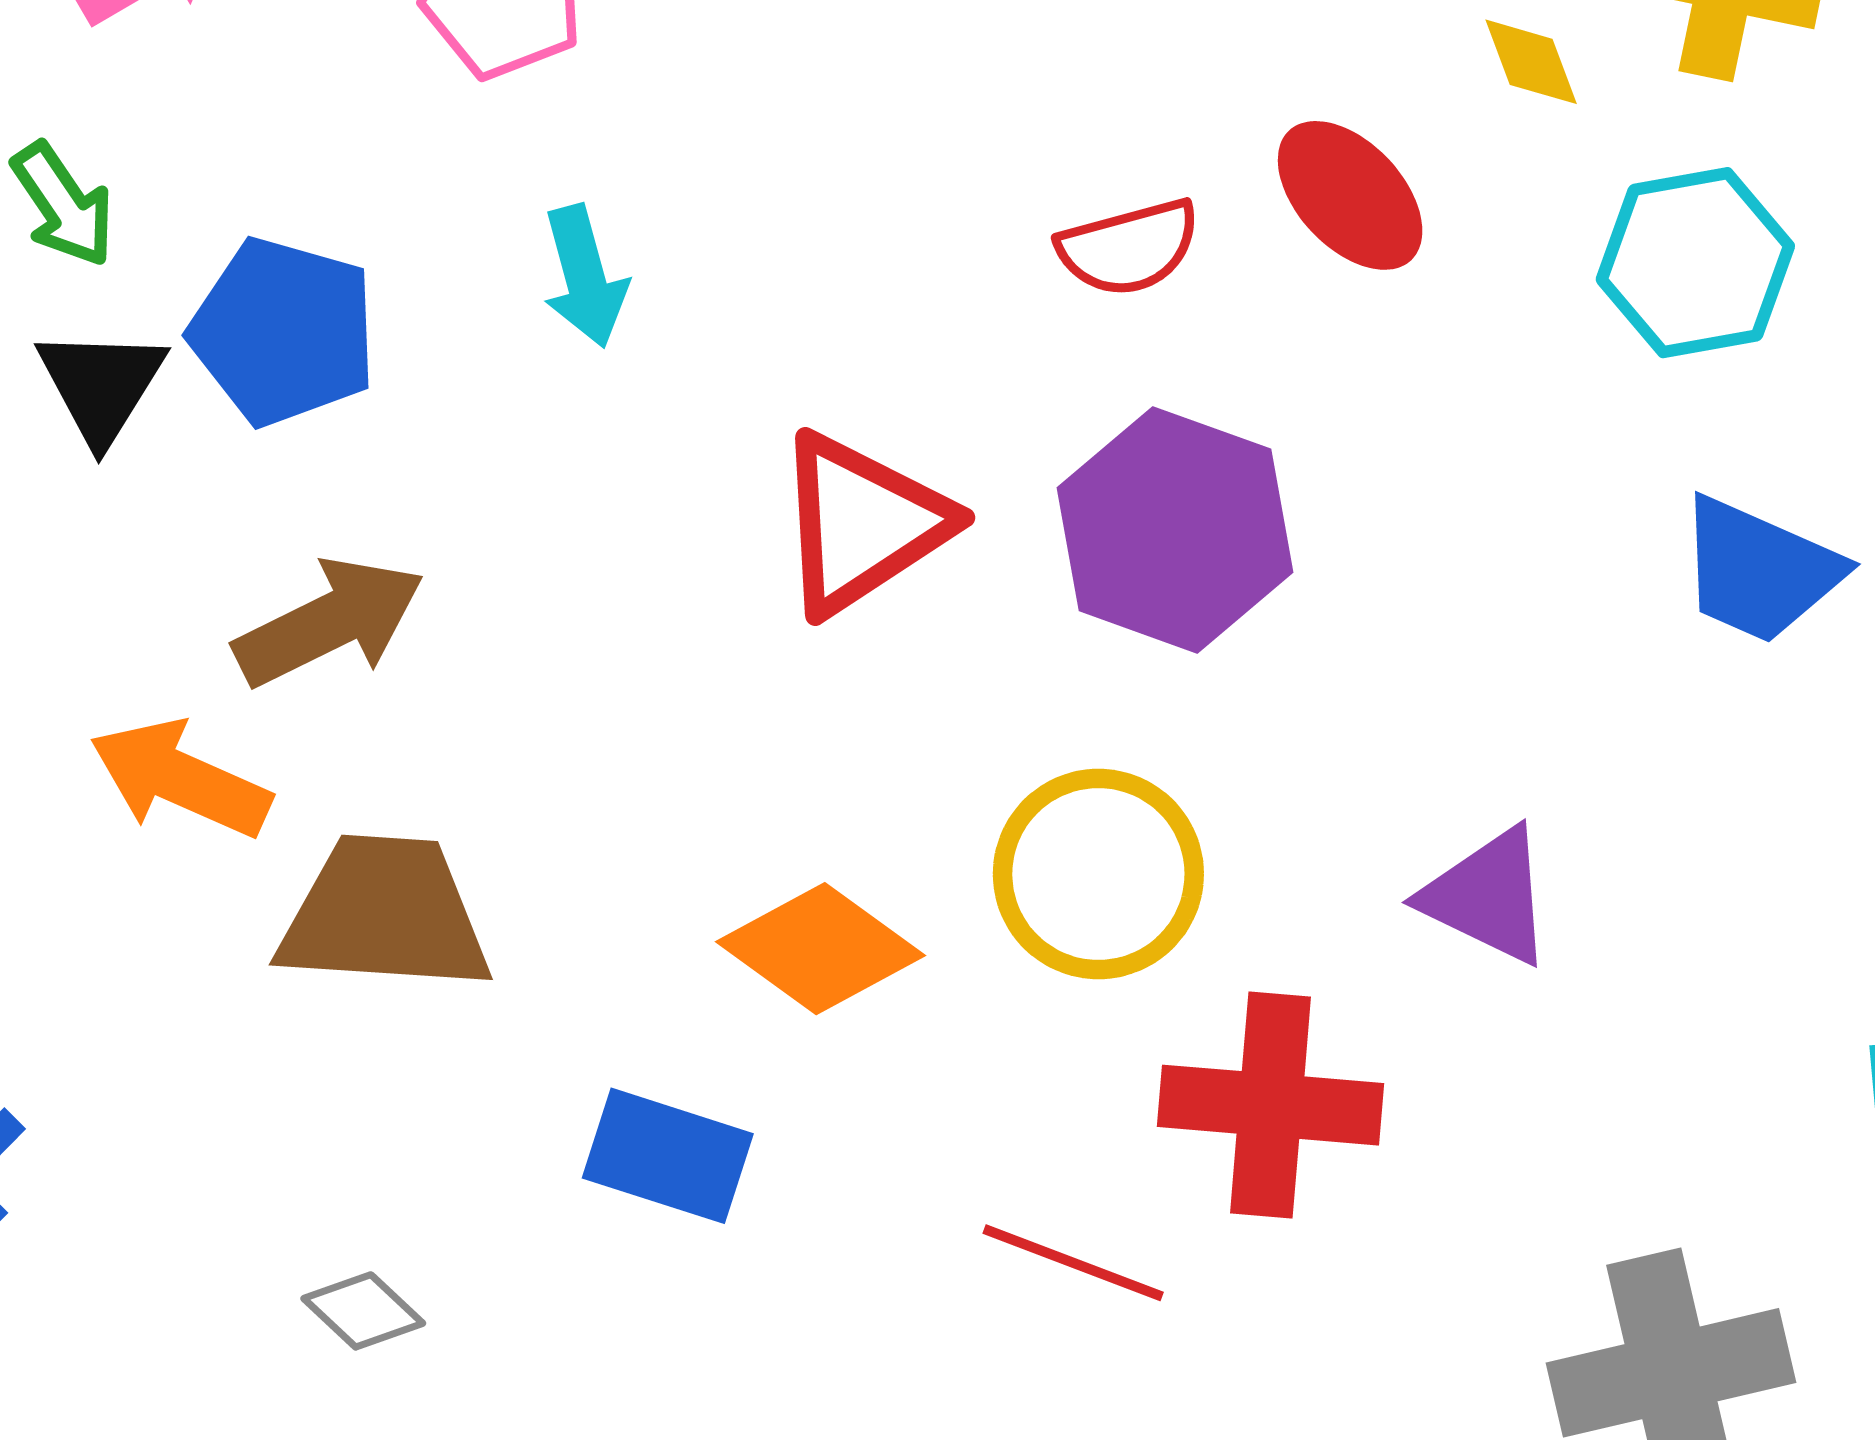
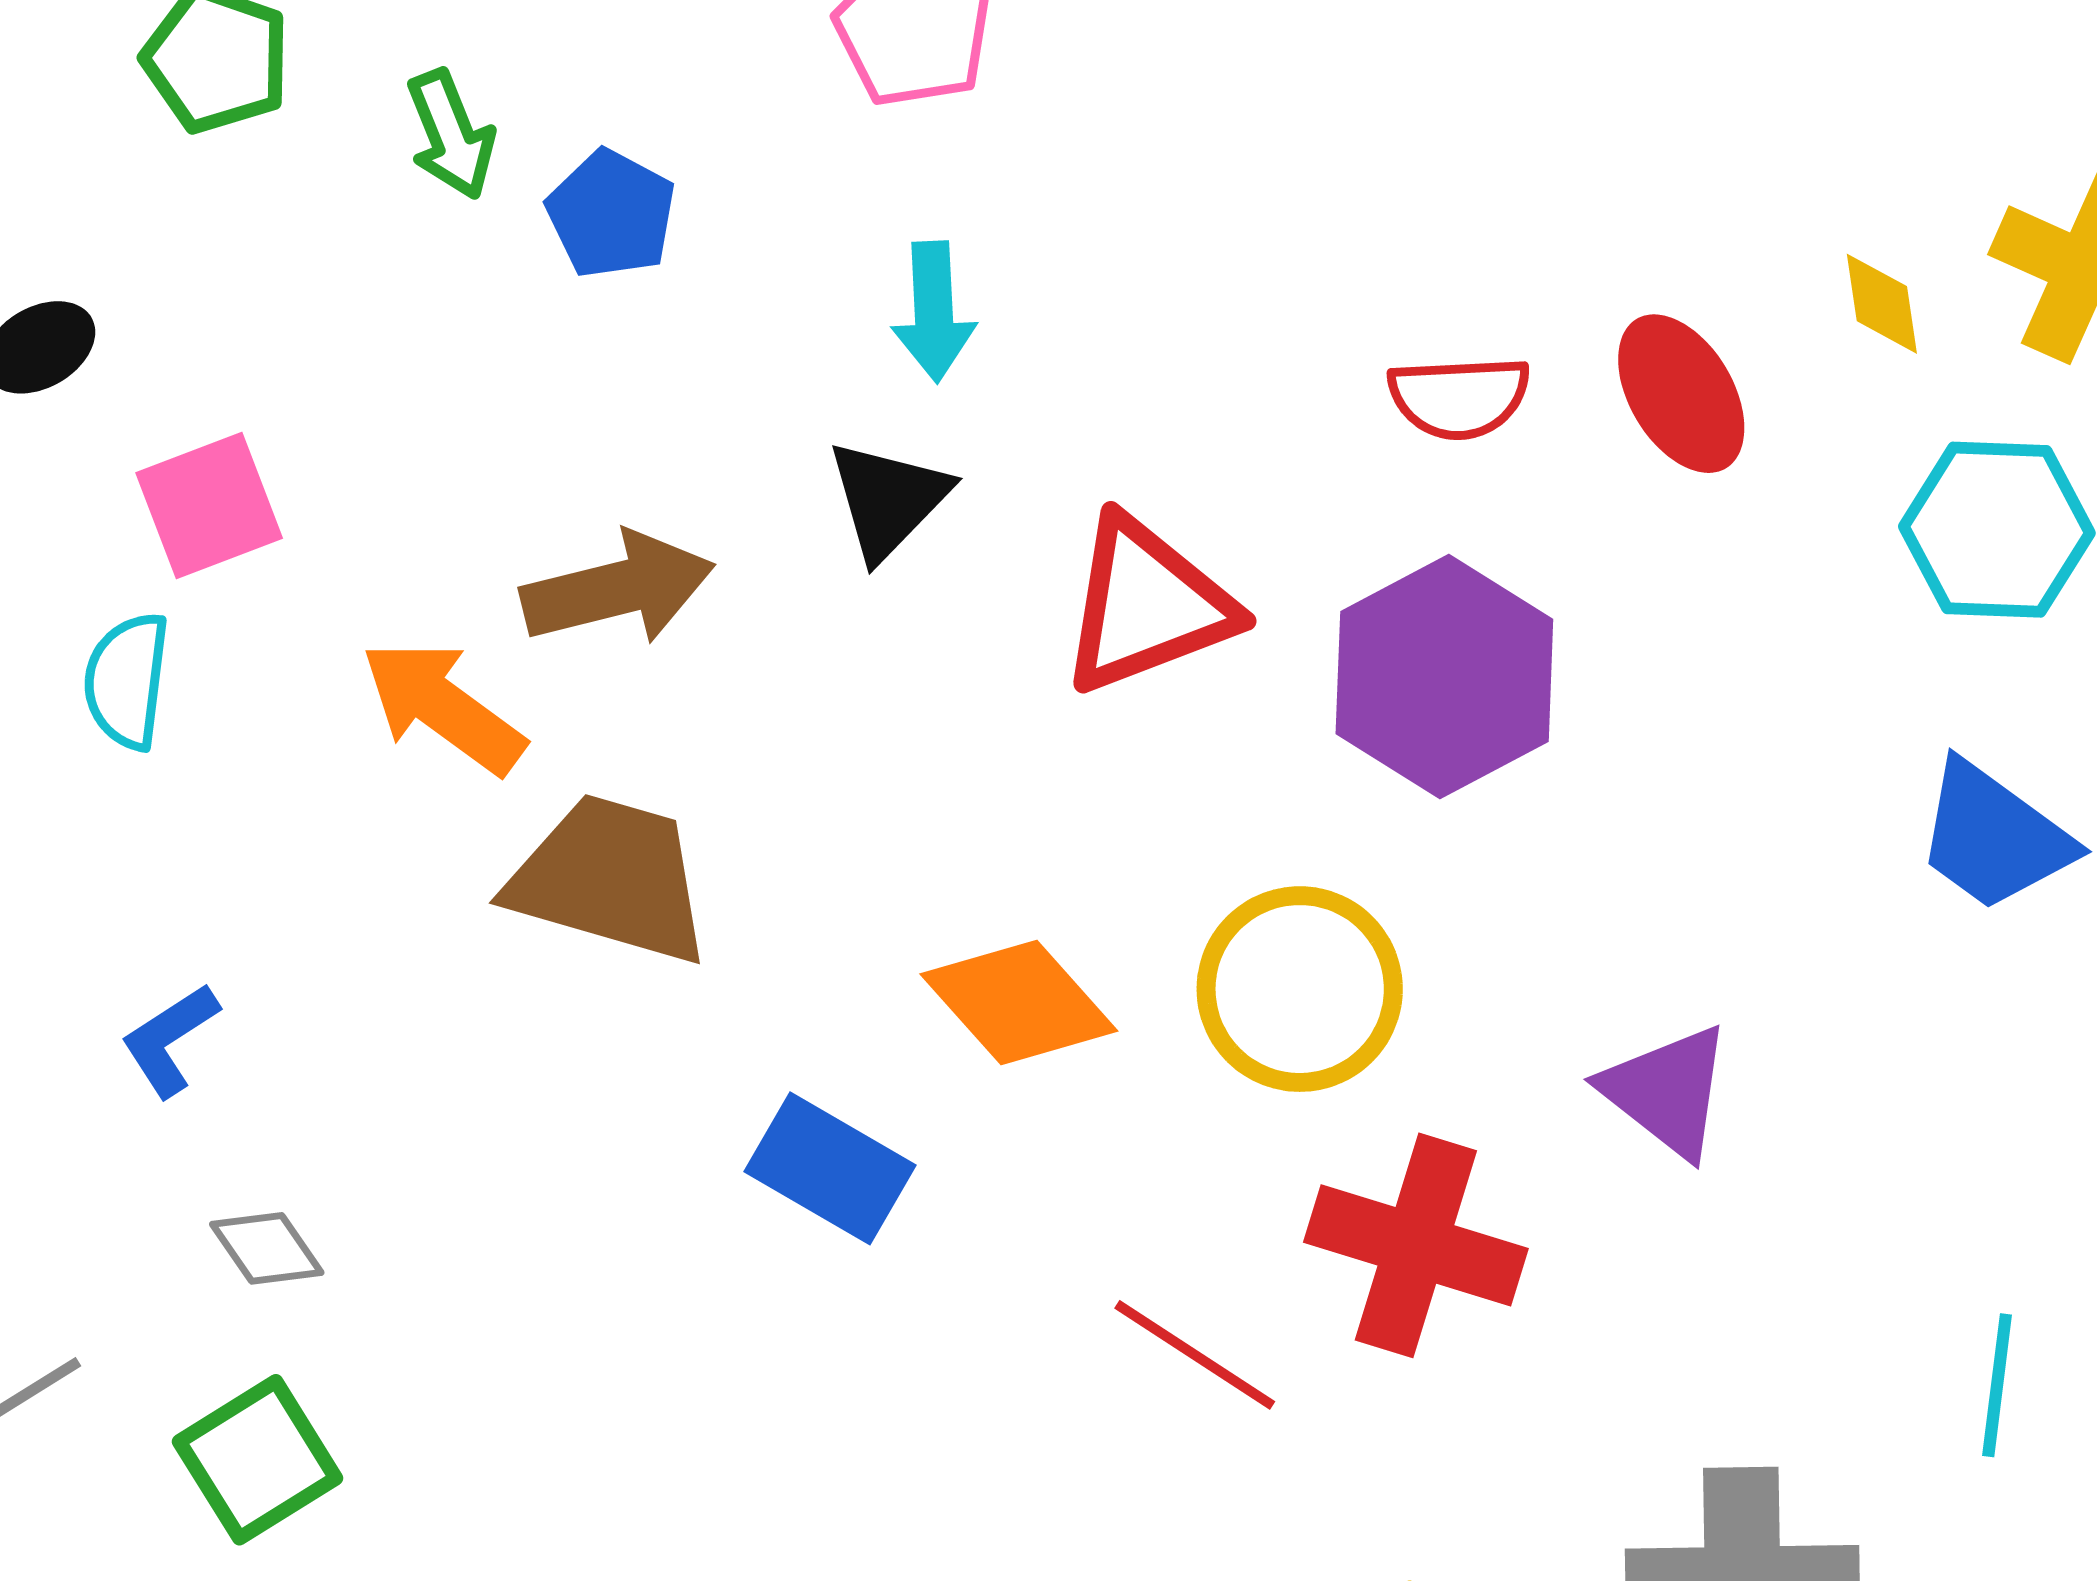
blue pentagon: (283, 332) -> (611, 214), moved, size x0.7
black triangle: (101, 385) -> (888, 499), moved
gray diamond: (363, 1311) -> (267, 1248), moved

